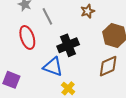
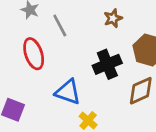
black cross: (68, 45) -> (107, 64), moved

